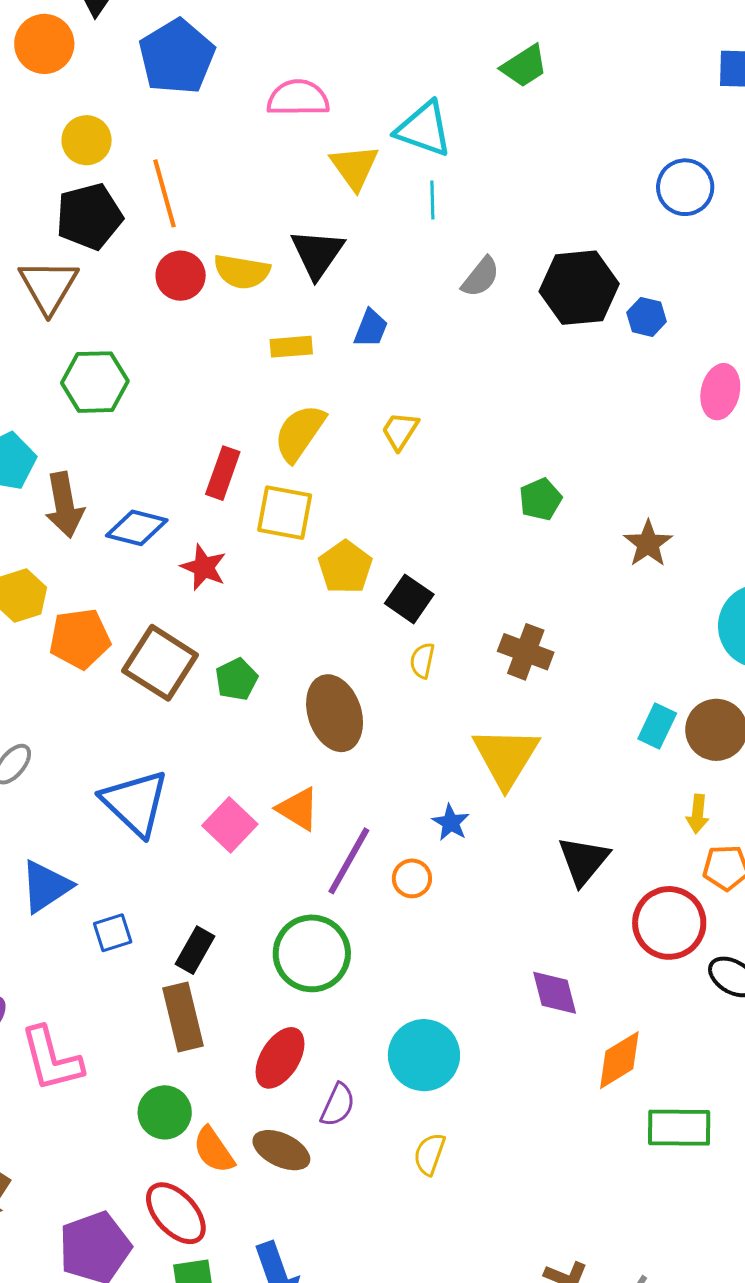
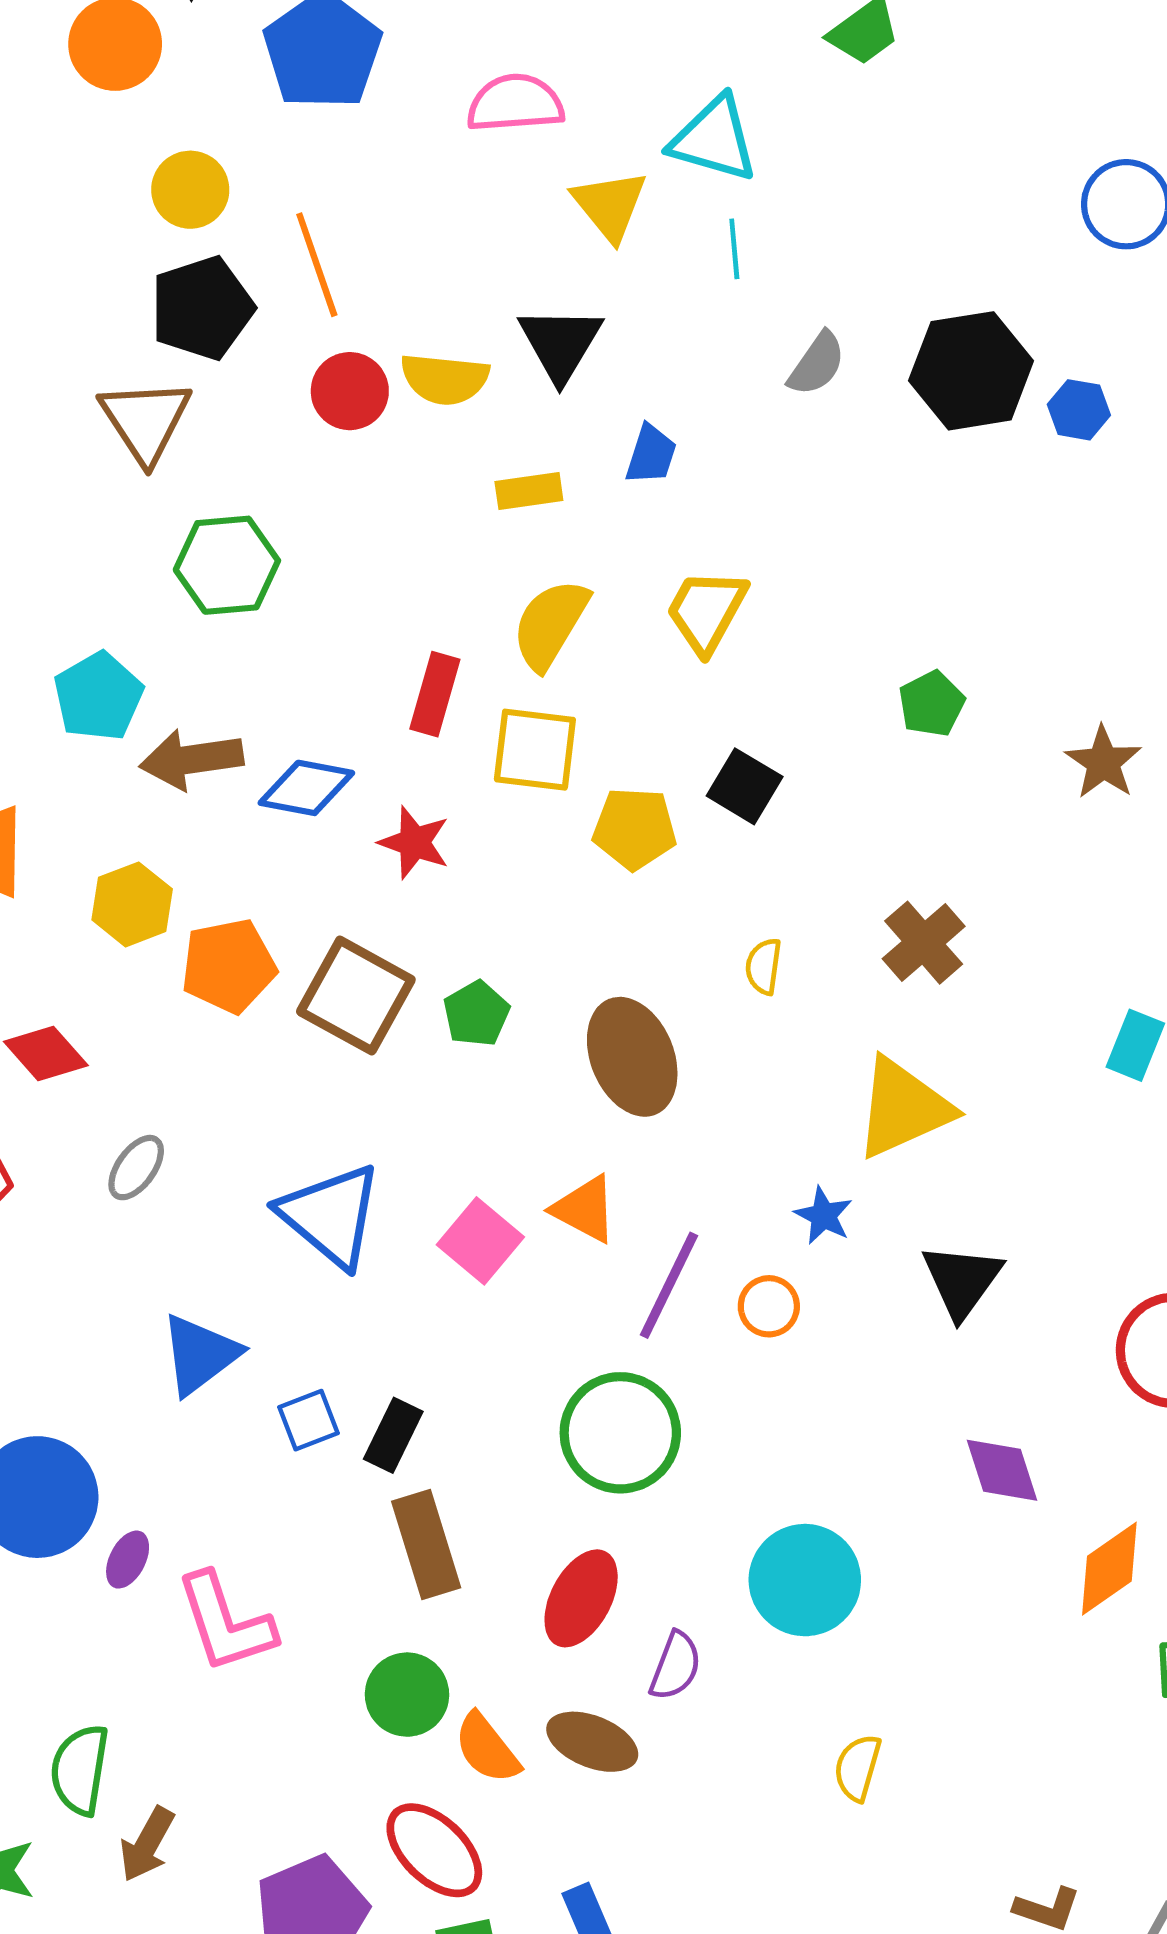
yellow trapezoid: (400, 431) -> (706, 611), size x1.4
brown arrow: (64, 505) -> (191, 759), turned 96
yellow pentagon: (345, 567) -> (635, 829), turned -30
black square: (409, 599) -> (745, 786), moved
brown cross: (526, 652) -> (924, 943), turned 32
yellow triangle: (506, 757) -> (903, 1108), turned 38
black triangle: (583, 861) -> (962, 1281), moved
black rectangle: (195, 950) -> (393, 1435), moved
yellow semicircle: (429, 1154) -> (858, 1768), moved

